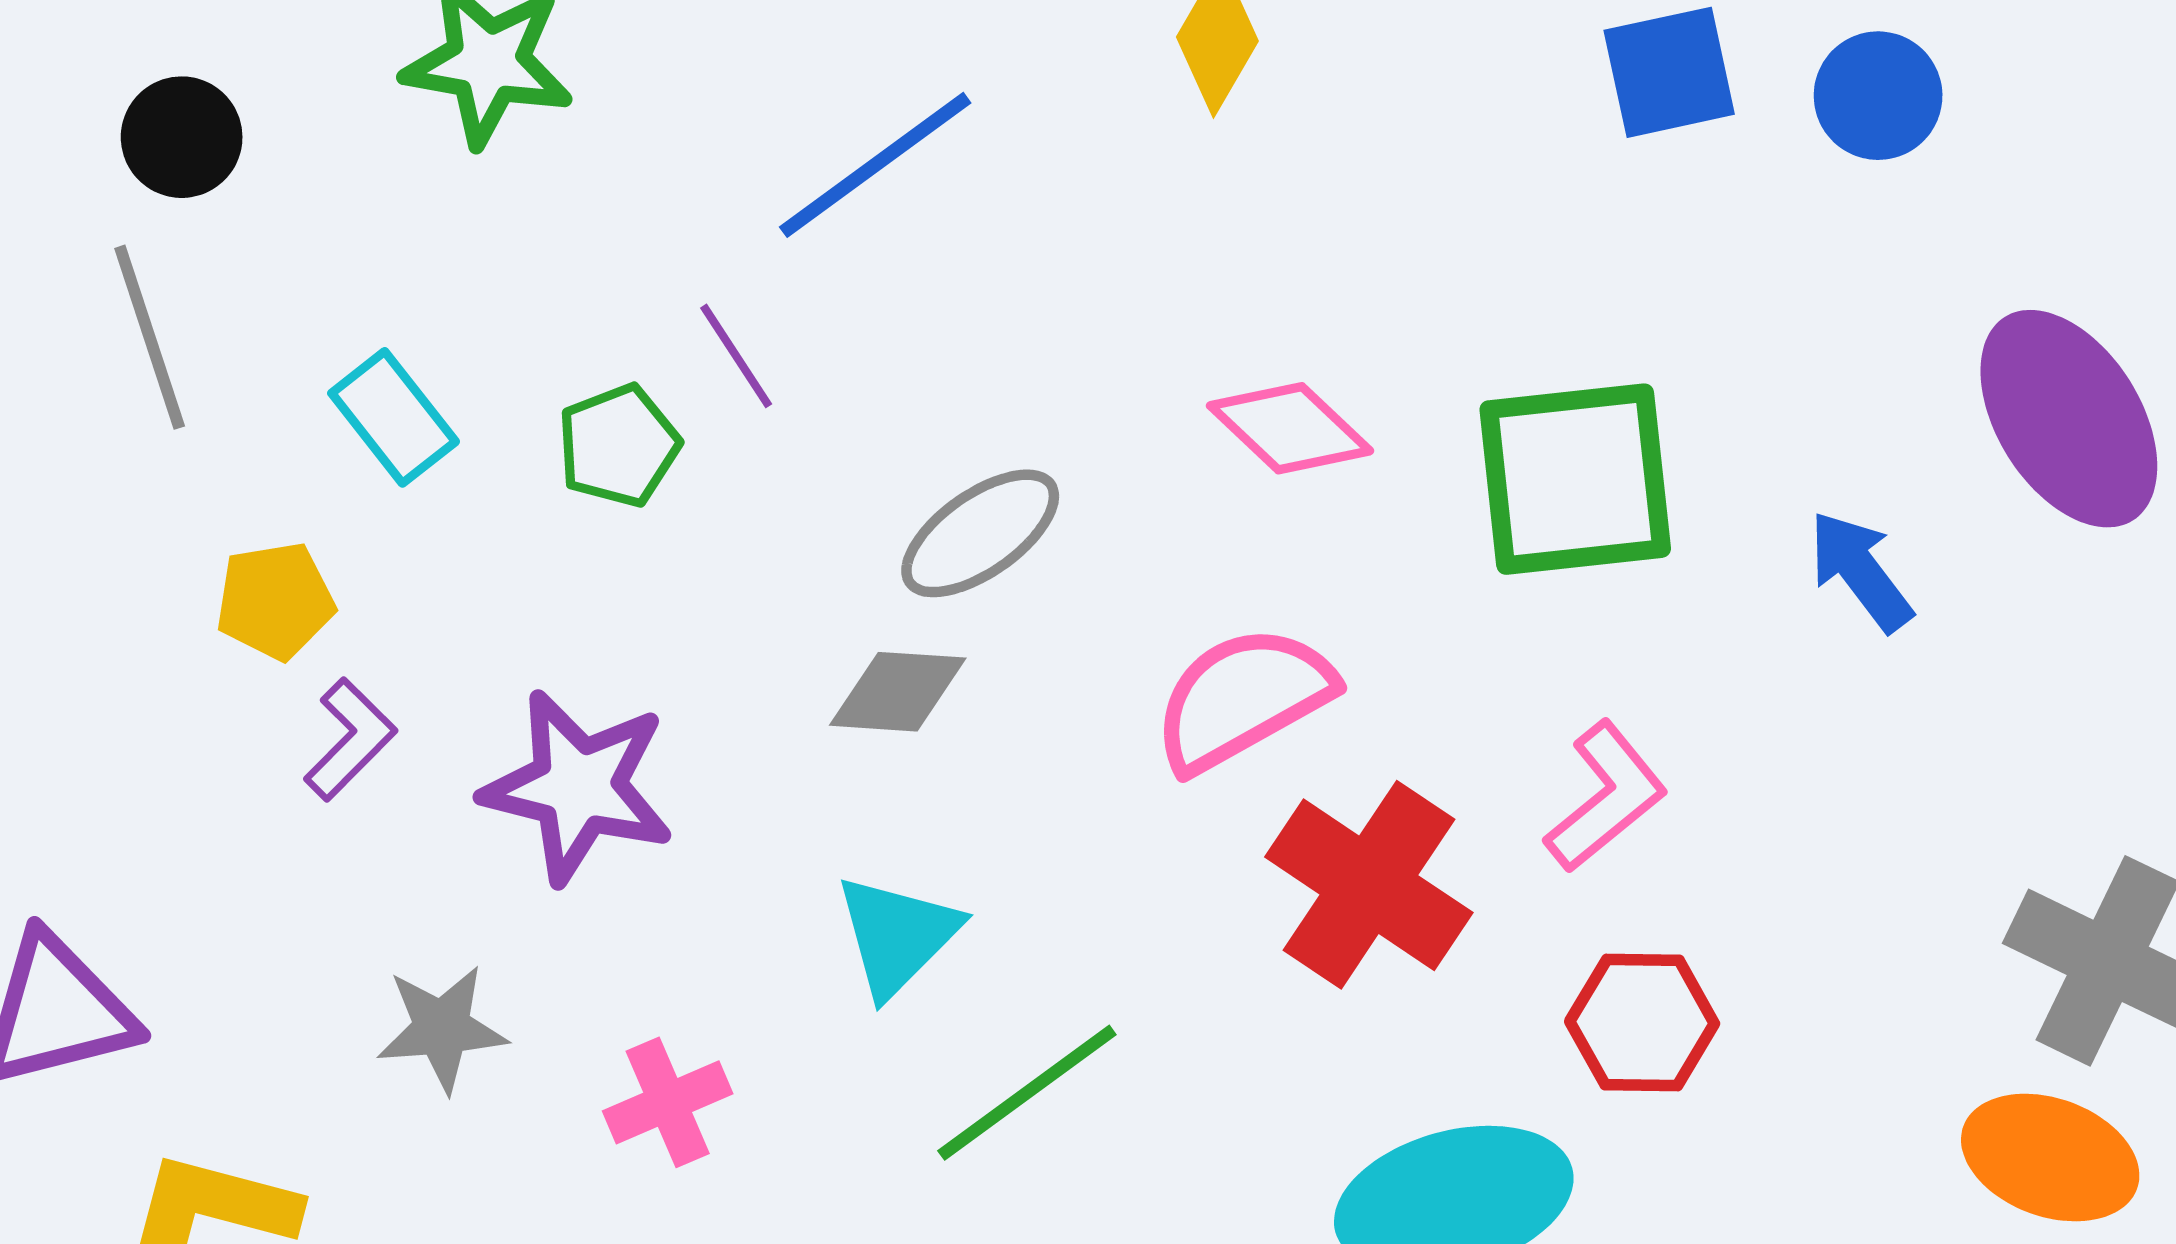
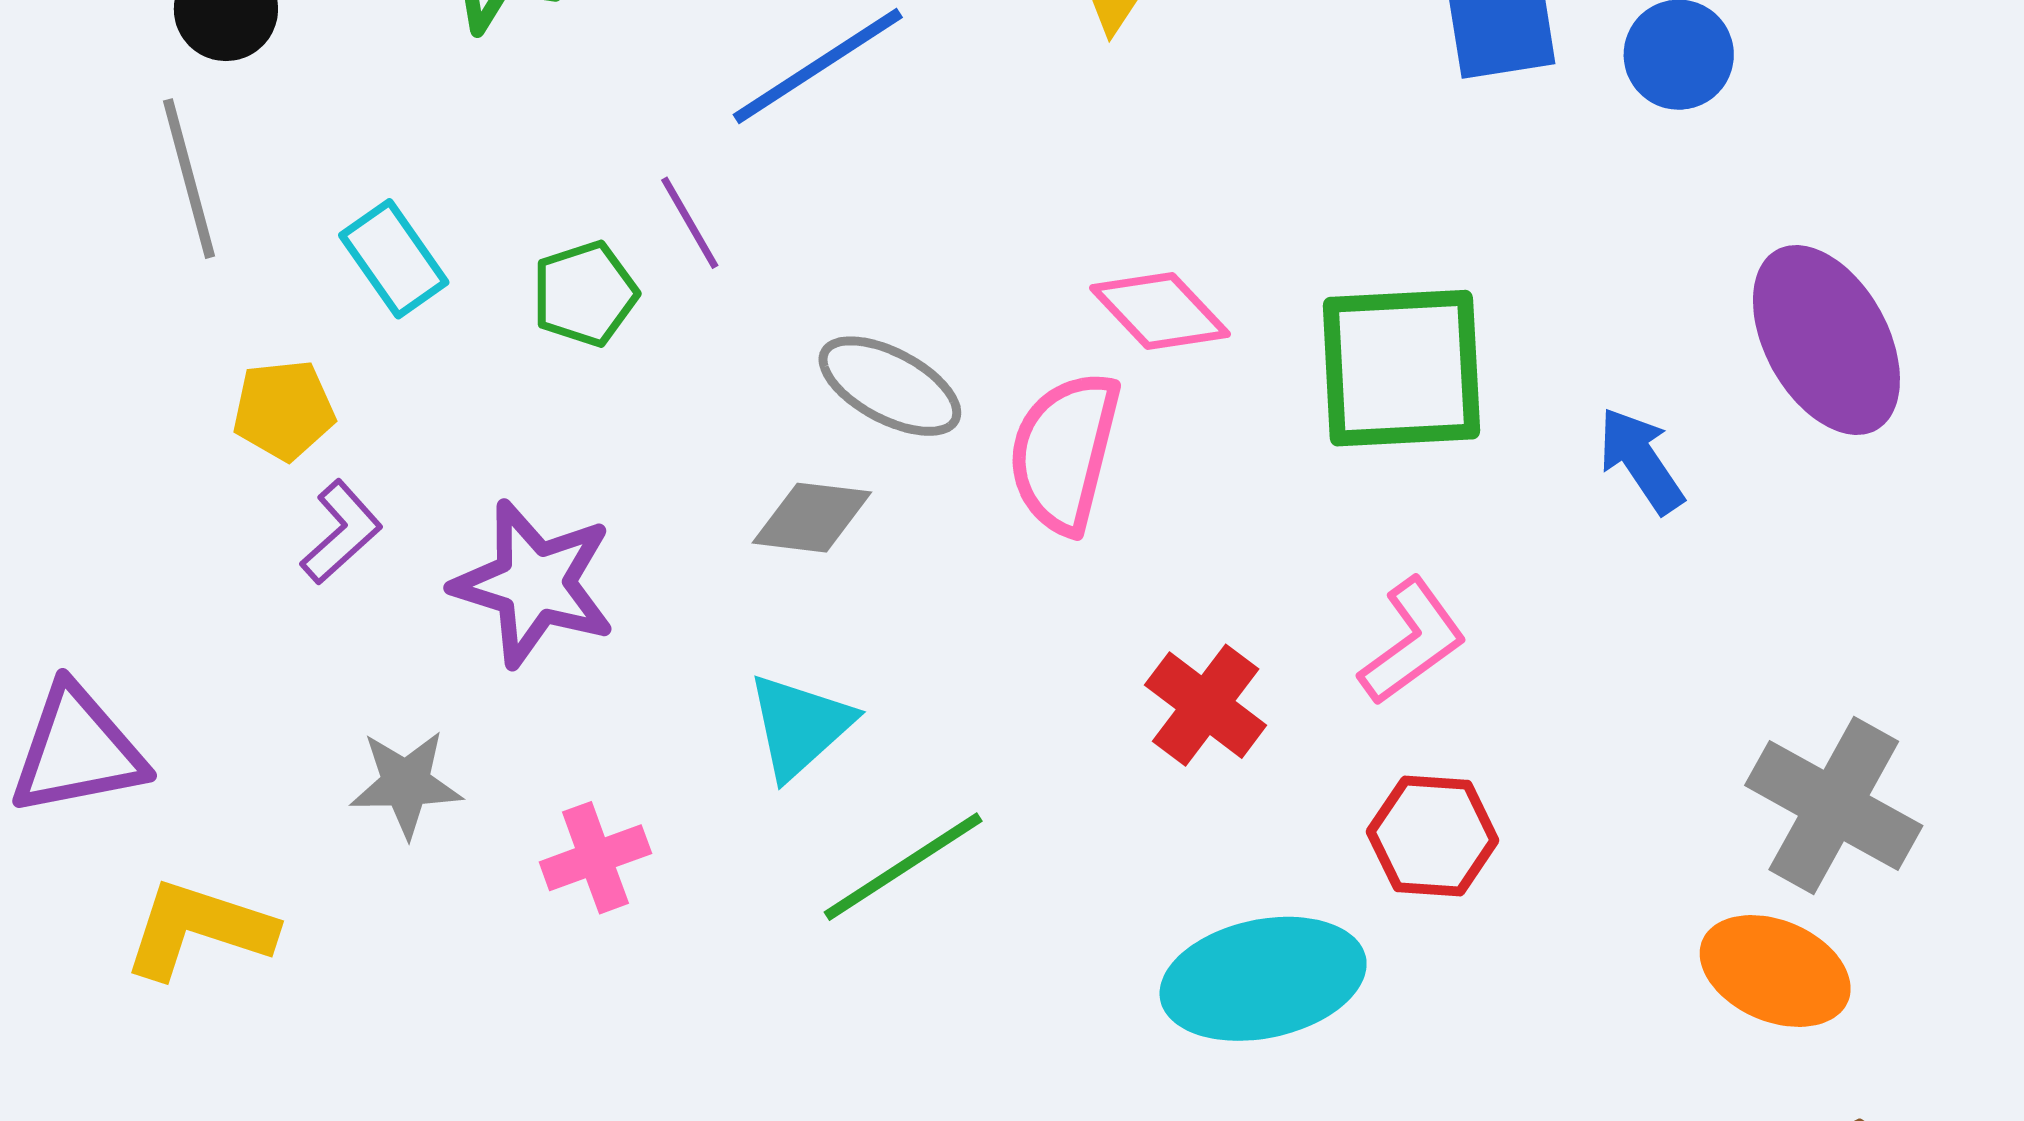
gray ellipse: (980, 533) -> (890, 386), turned 60
pink semicircle: (1243, 698) -> (1064, 452), moved, turned -50
red cross: (1369, 885) -> (1206, 705), size x0.7

